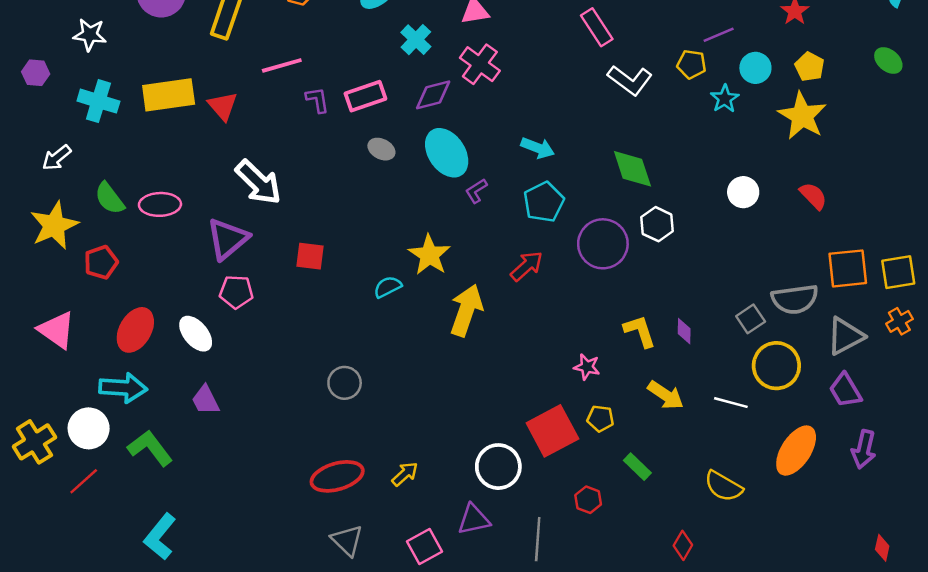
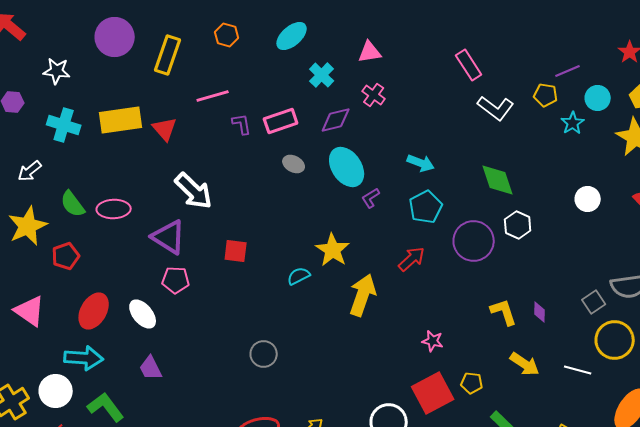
pink cross: (480, 64) -> (374, 95), size x0.7
purple triangle: (228, 239) -> (169, 237), turned -48
pink star: (587, 367) -> (433, 341), moved

